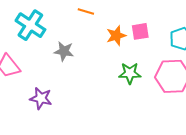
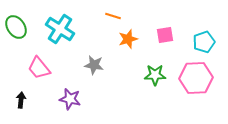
orange star: (116, 36) -> (128, 39), moved
gray star: (64, 51) -> (94, 65), moved

